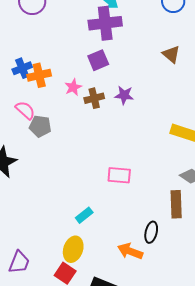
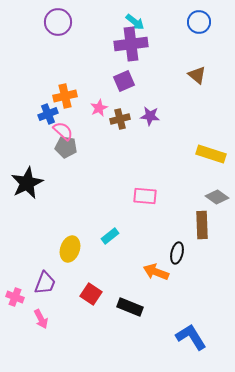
blue cross: (22, 68) -> (48, 114), moved
pink semicircle: (25, 110) -> (63, 131), moved
yellow ellipse: (73, 249) -> (70, 249), moved

